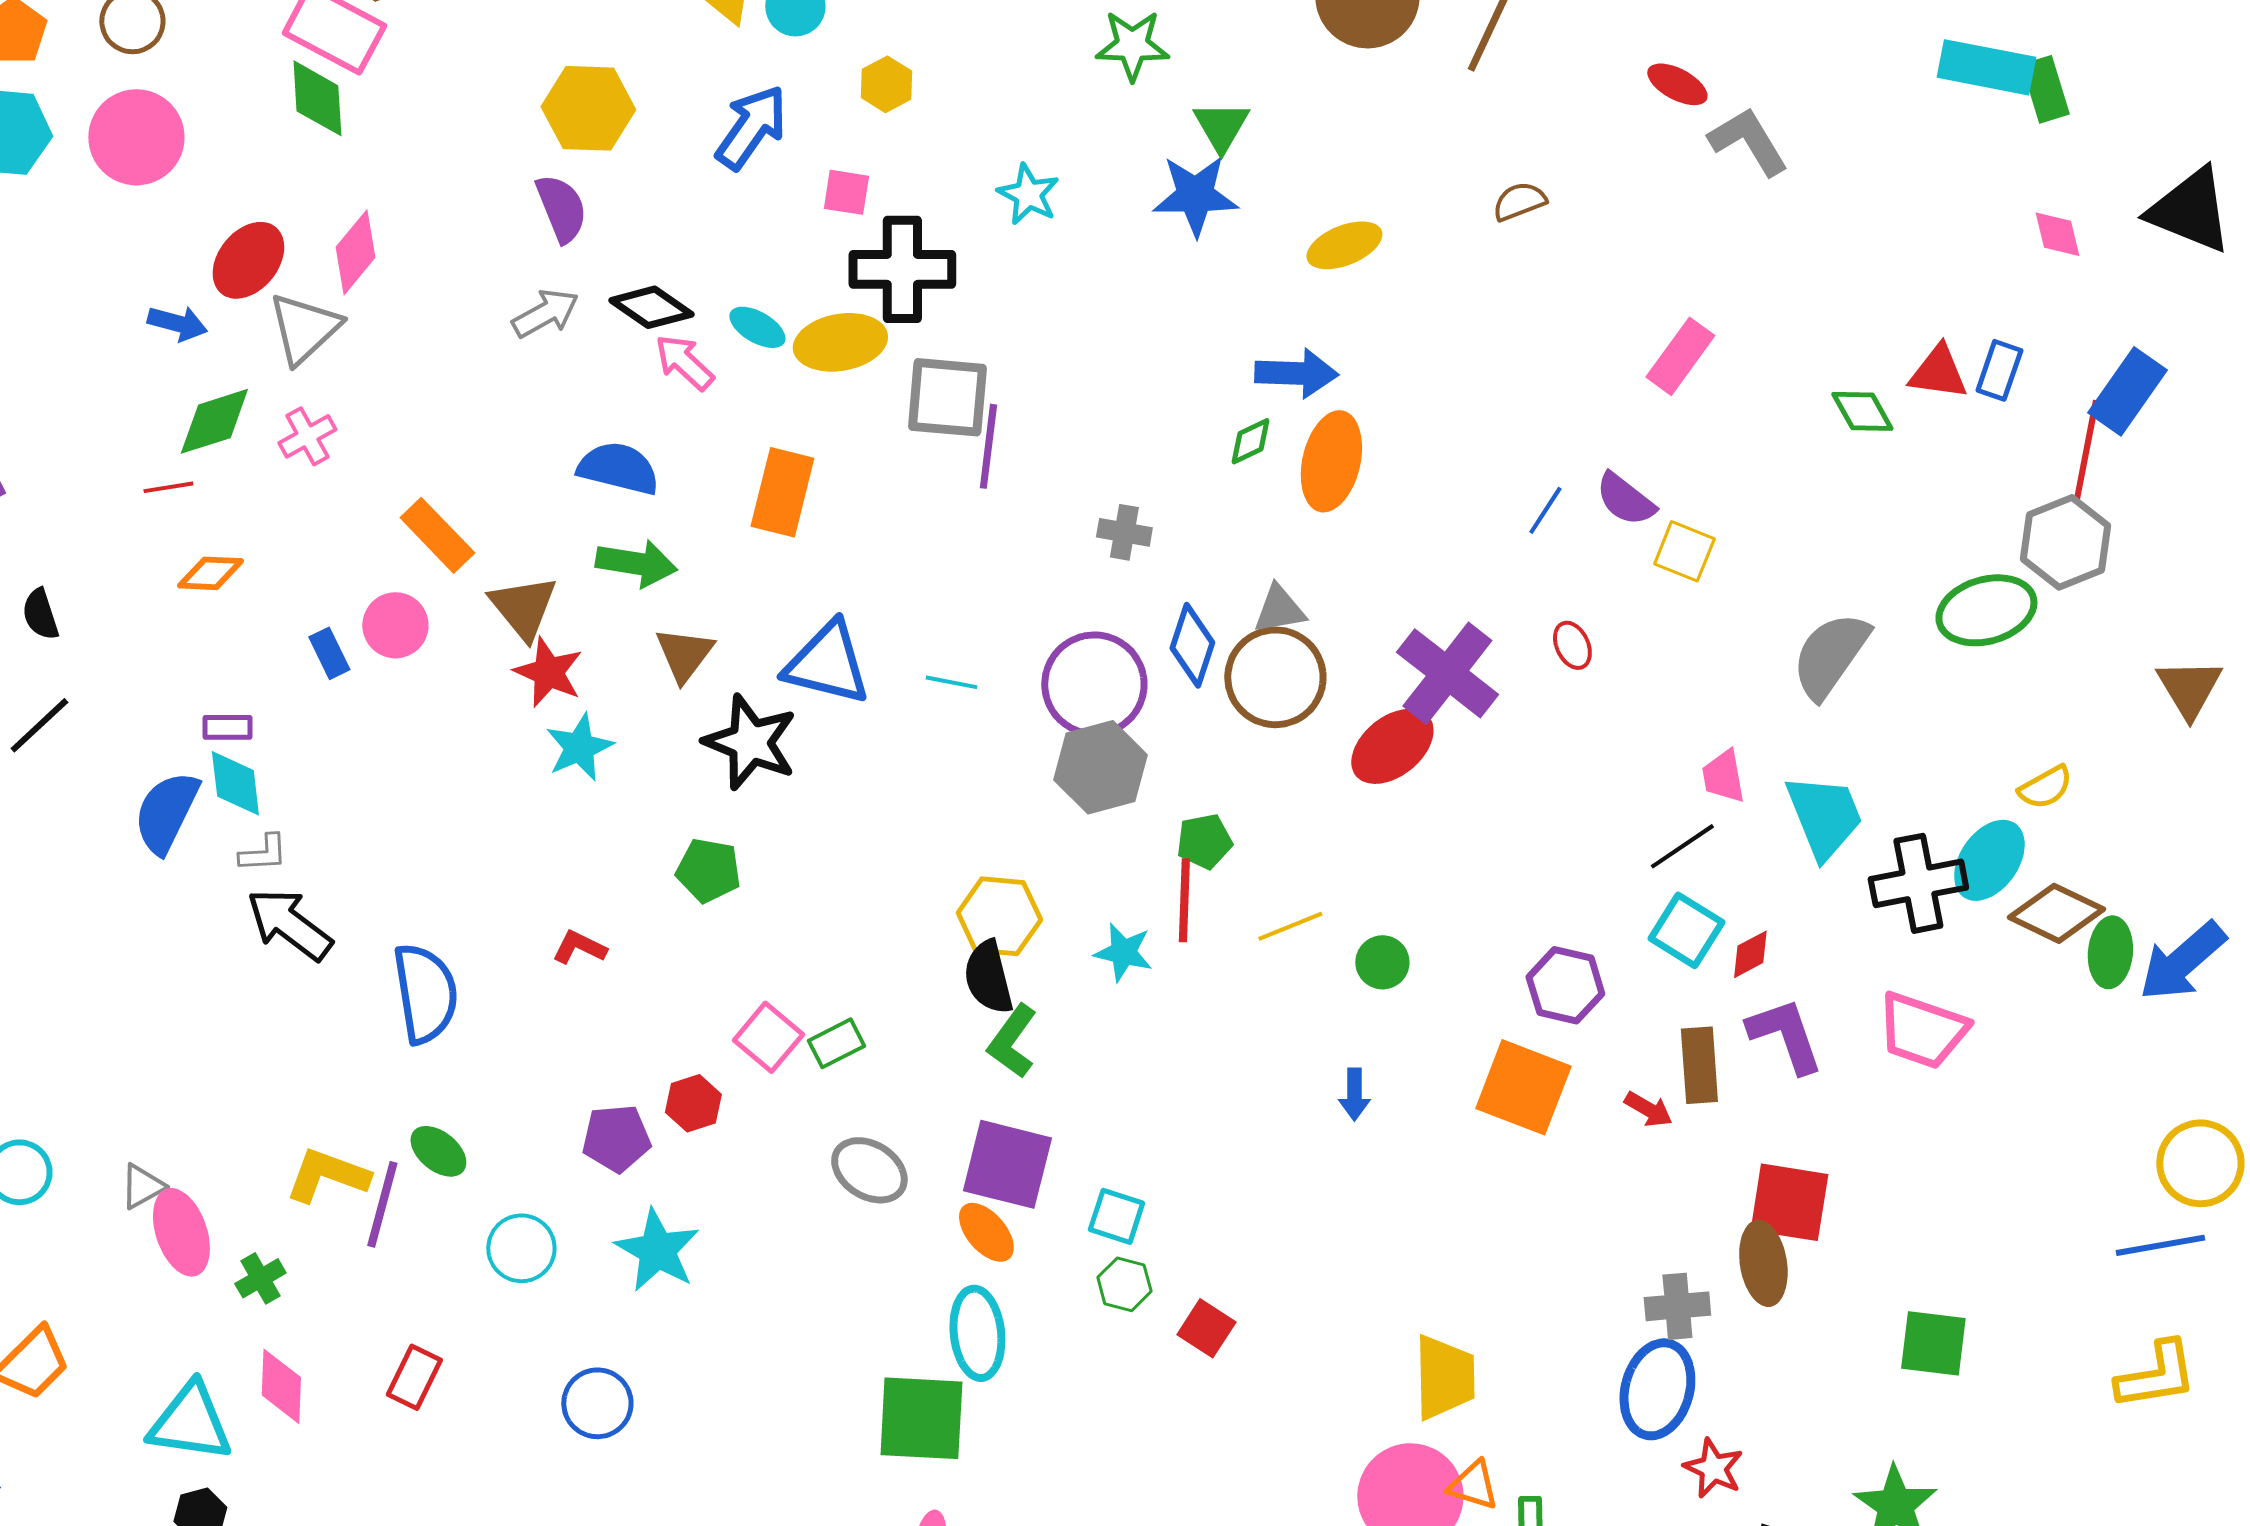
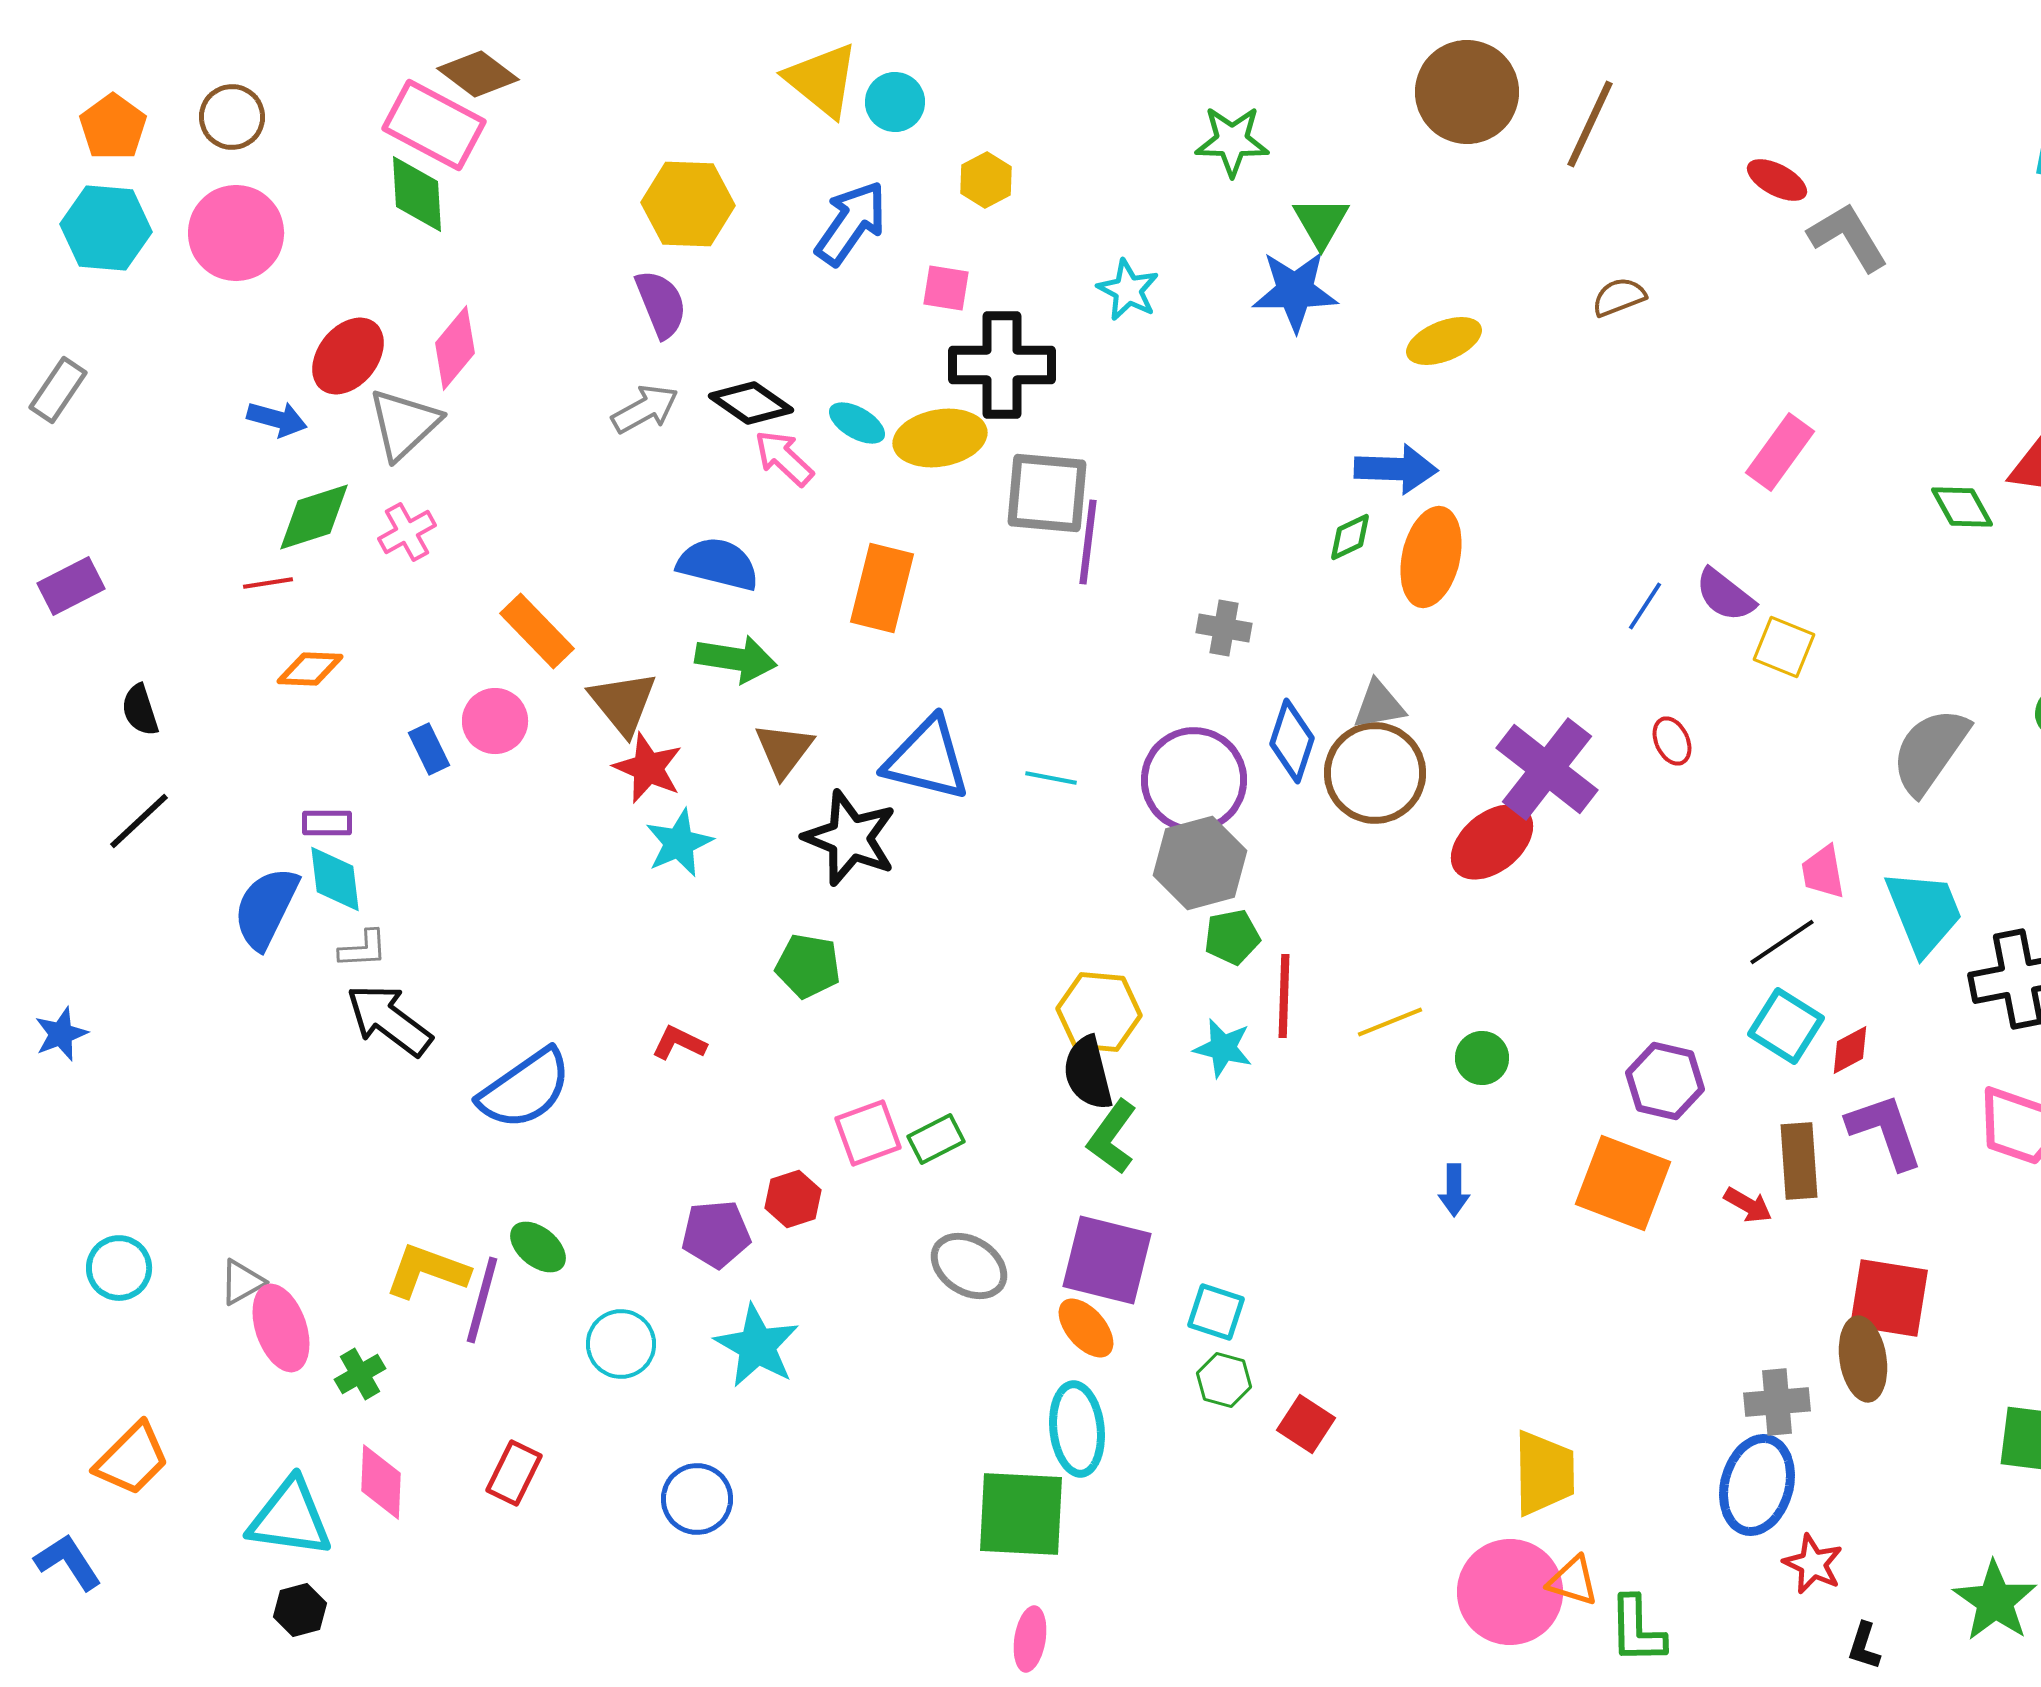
green pentagon: (1204, 841) -> (1232, 937), moved
blue semicircle: (425, 993) -> (525, 1089), turned 64
pink square: (768, 1037) -> (868, 1133), turned 30

